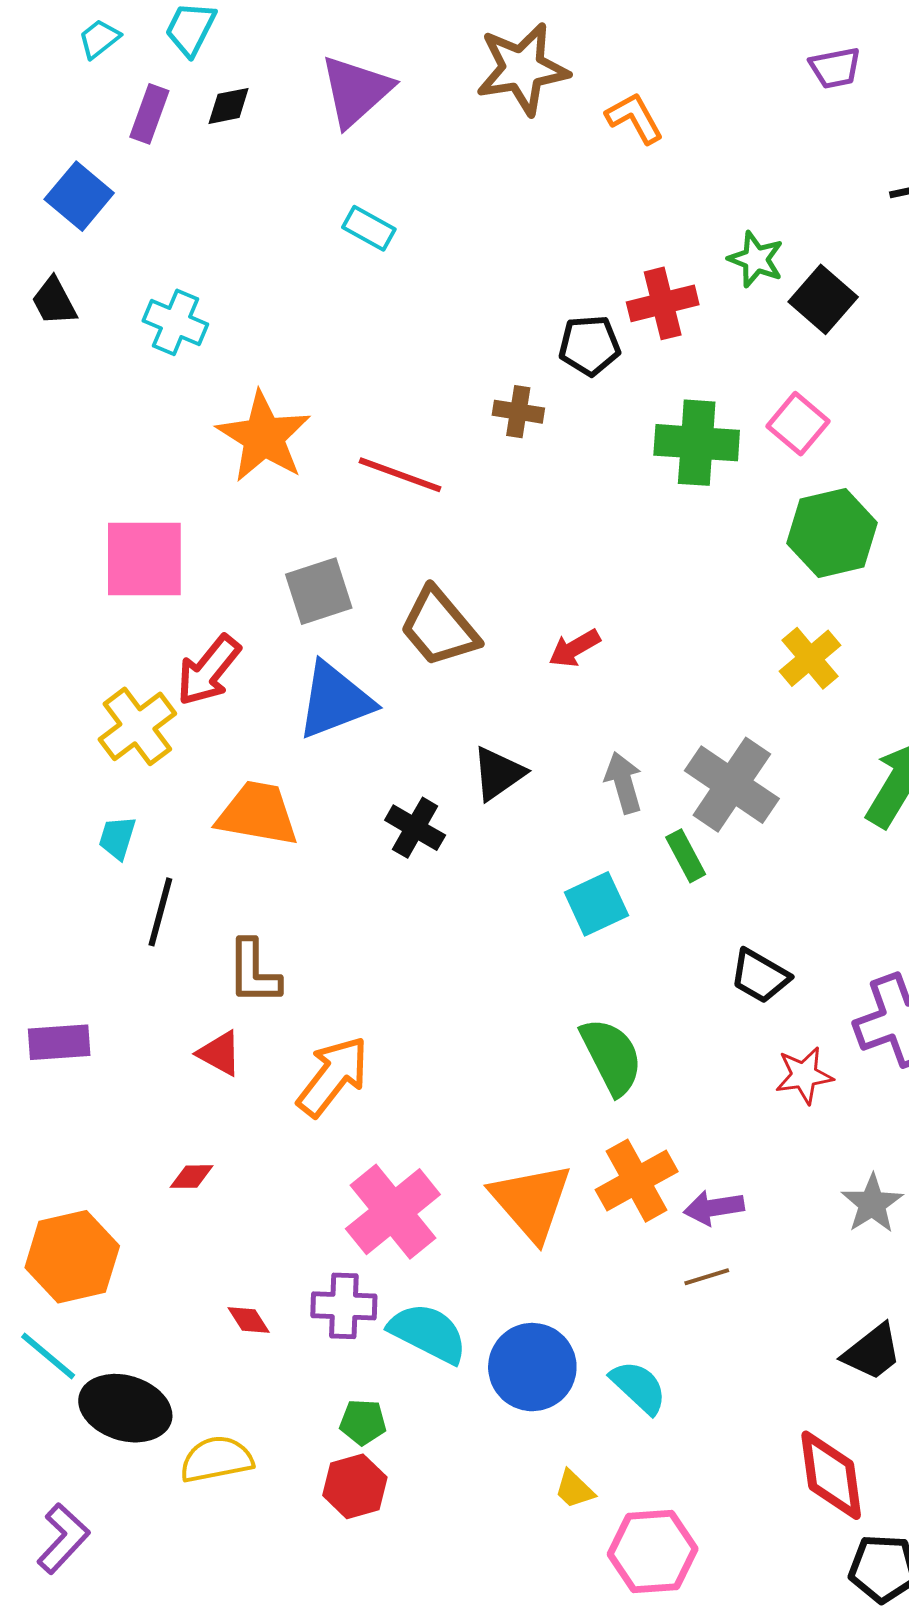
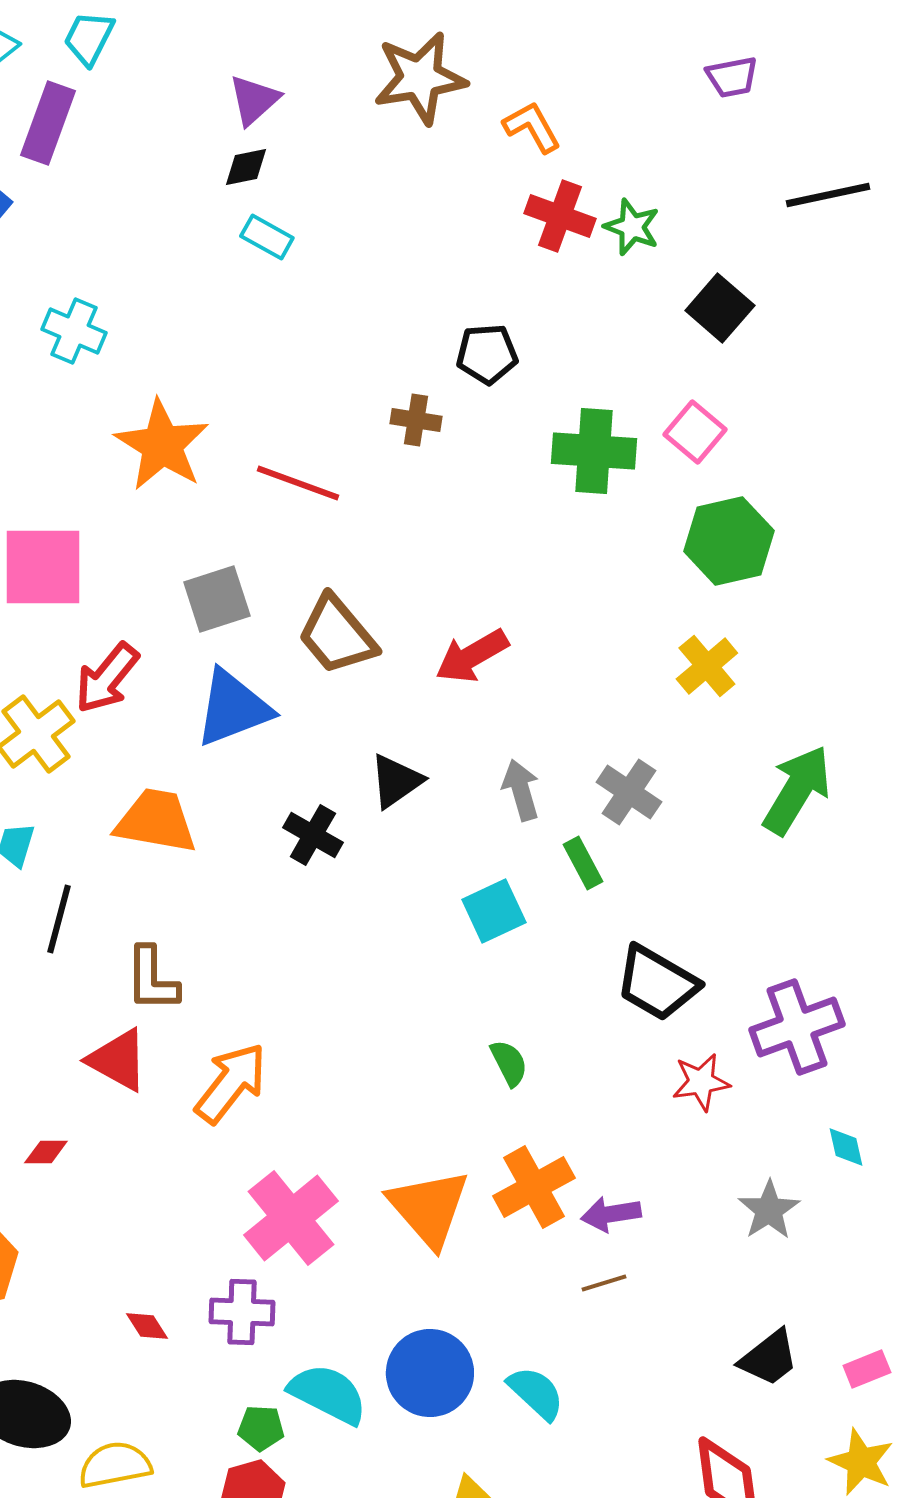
purple triangle: (356, 91) -> (254, 100), size x0.7
black diamond: (229, 106) -> (246, 167), moved
purple rectangle: (149, 114) -> (48, 123), size x1.4
green star: (756, 259) -> (632, 227), moved
red cross: (663, 303) -> (560, 216), moved, turned 34
red arrow: (574, 648) -> (472, 656), size x1.4
gray cross: (732, 785) -> (629, 792), size x0.7
black trapezoid: (760, 976) -> (657, 983), size x1.4
red triangle: (220, 1053) -> (118, 1060), size x1.4
green semicircle: (612, 1056) -> (509, 1063), size x0.6
red diamond: (191, 1177) -> (46, 1152), moved
cyan semicircle: (428, 1333) -> (328, 1394), moved

